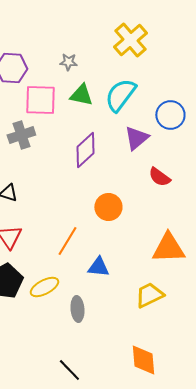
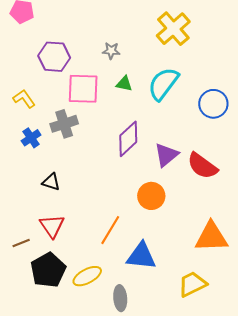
green triangle: (81, 95) -> (124, 84), size x0.7
purple triangle: (136, 138) -> (166, 155), moved
red semicircle: (159, 177) -> (202, 166), size x1.4
blue triangle: (98, 267) -> (141, 256), size x1.4

